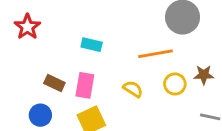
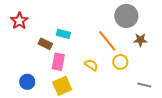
orange line: (156, 54) -> (107, 41), turned 60
brown star: (204, 75) -> (140, 40), moved
brown rectangle: (54, 83) -> (45, 44), moved

